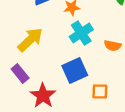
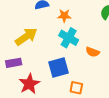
cyan cross: (81, 33) -> (69, 38), turned -36
purple rectangle: (20, 74) -> (14, 63), turned -70

